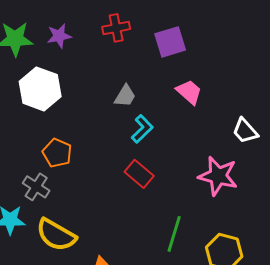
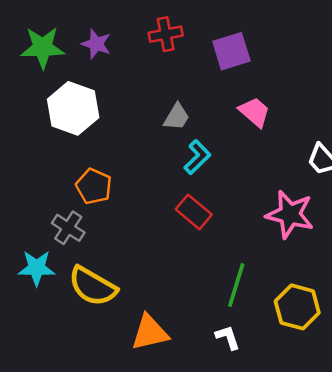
purple star: (59, 36) -> (96, 44), turned 30

